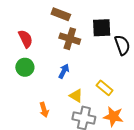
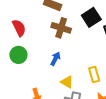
black square: (102, 28) -> (91, 17), turned -30
yellow rectangle: (105, 88) -> (94, 74), turned 35

